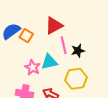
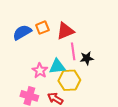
orange square: (26, 36) -> (42, 28), moved, turned 32
yellow hexagon: (76, 79) -> (69, 80), moved

